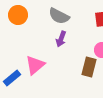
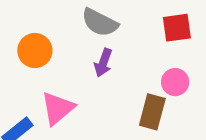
orange circle: (18, 15) -> (35, 51), moved

